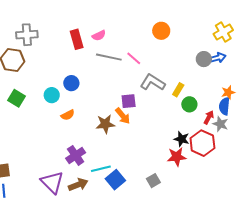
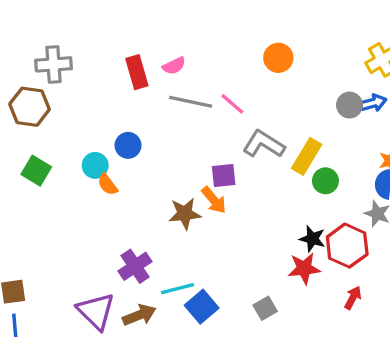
yellow rectangle: (178, 90) -> (307, 156), size x1.5
orange semicircle: (68, 115) -> (108, 184), moved, turned 80
red arrow: (209, 117) -> (353, 298), moved

